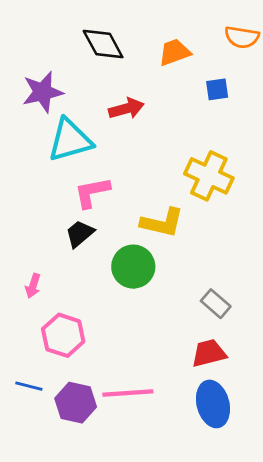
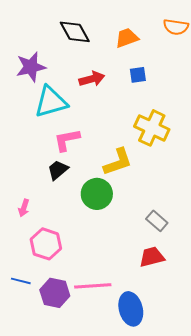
blue square: (217, 89) -> (138, 75), moved
yellow L-shape: (162, 223) -> (118, 162), turned -32
blue ellipse: (213, 404) -> (131, 309), moved

